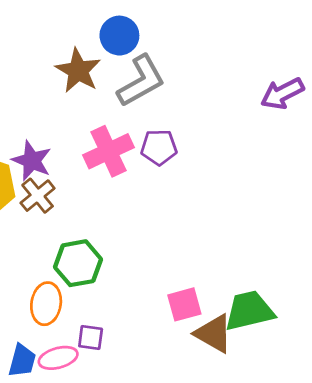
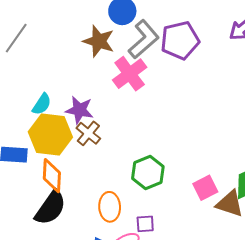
purple pentagon: (159, 147) -> (180, 40), moved, size x1.5
pink cross: (108, 151) -> (130, 74), moved
green hexagon: (78, 263) -> (148, 172), moved

